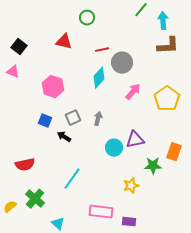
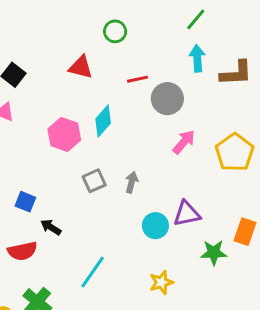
cyan arrow: (163, 21) -> (197, 58), moved
cyan diamond: (99, 78) -> (103, 121), moved
blue square: (45, 121) -> (25, 202), moved
black arrow: (64, 137) -> (51, 227), moved
yellow star: (131, 186) -> (161, 282), moved

